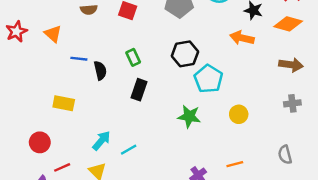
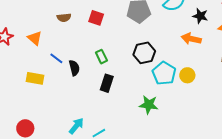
blue line: (79, 59) -> (56, 58), turned 32
yellow rectangle: (64, 103) -> (35, 78), moved
yellow circle: (239, 114) -> (187, 75), moved

